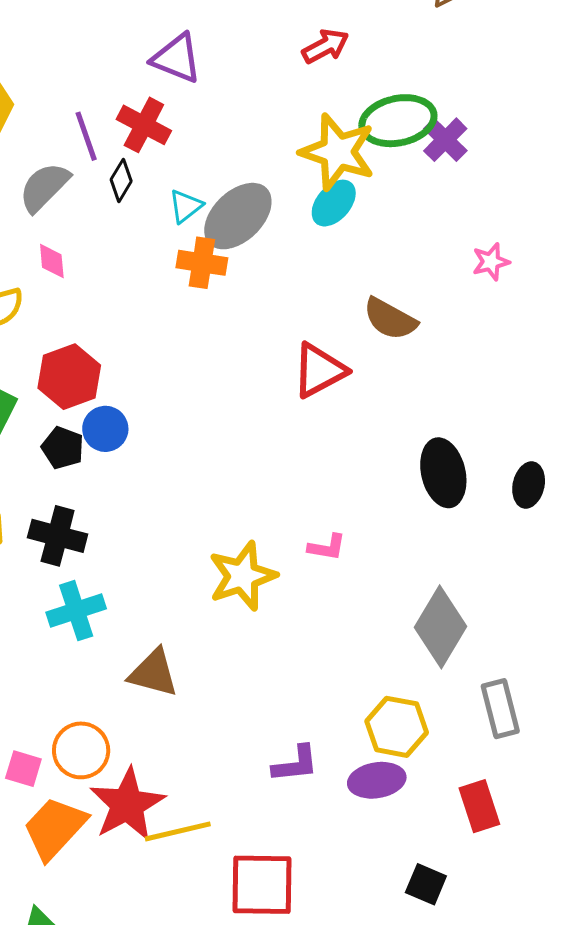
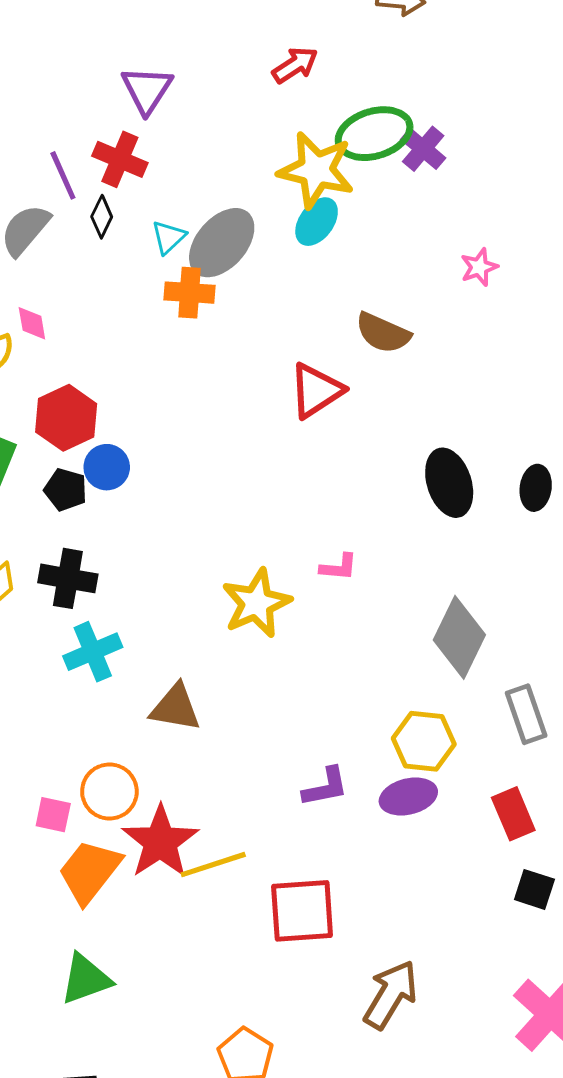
purple triangle: (177, 58) -> (147, 90), turned 46
pink diamond: (52, 261) -> (32, 323), moved
black square: (426, 884) -> (534, 889), moved

